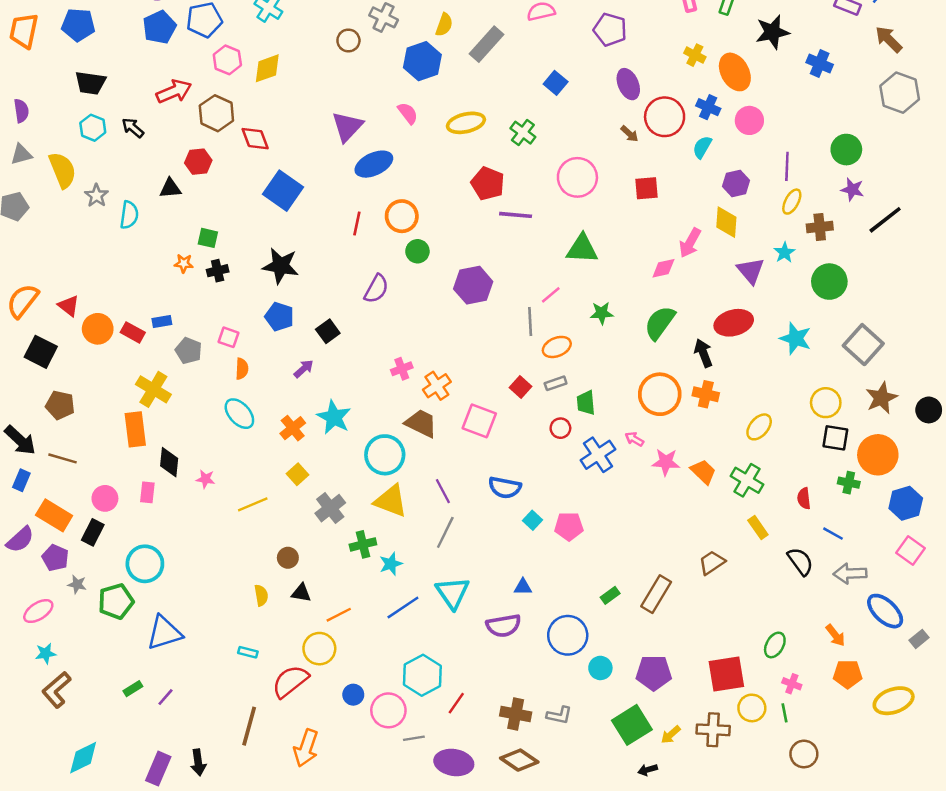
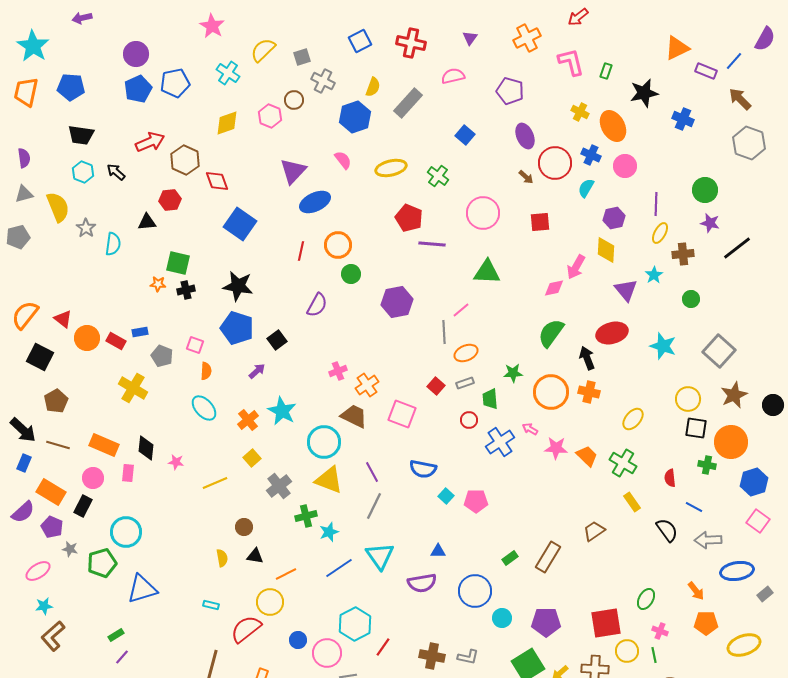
pink hexagon: (227, 60) -> (270, 116), moved
green square: (208, 238) -> (178, 263), size x1.4
green circle: (829, 282) -> (691, 299), size x0.6
green star: (602, 313) -> (513, 373), moved
blue pentagon: (279, 317) -> (237, 328), size x1.4
brown pentagon: (60, 405) -> (56, 401), turned 30
orange rectangle: (135, 429) -> (104, 445), moved, turned -60
blue ellipse: (885, 611) -> (737, 571), turned -52
purple line: (166, 697) -> (122, 657), moved

